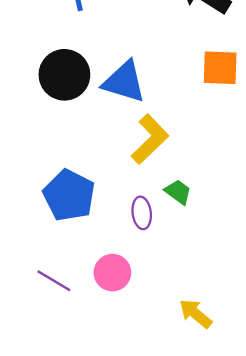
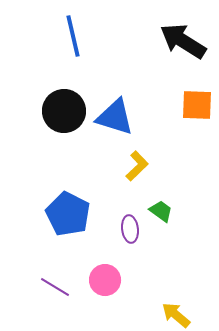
yellow L-shape: (150, 139) -> (137, 166), size x0.7

